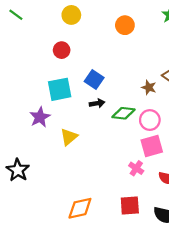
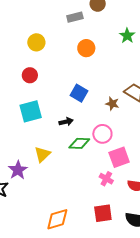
blue square: (94, 79) -> (79, 93), moved
green diamond: (124, 113) -> (79, 143), moved
purple star: (40, 117) -> (18, 170), moved
pink circle: (150, 120) -> (102, 134), moved

